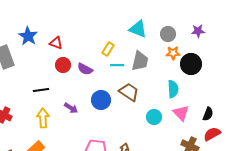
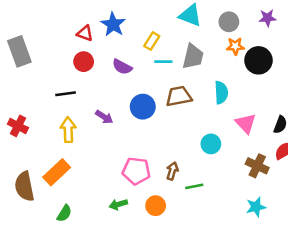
blue star: (28, 36) -> (113, 24), moved
red circle: (63, 65) -> (84, 62), moved
cyan semicircle: (173, 89) -> (221, 92), moved
brown trapezoid: (129, 92) -> (179, 96), turned -45
cyan circle: (154, 117) -> (211, 144), moved

